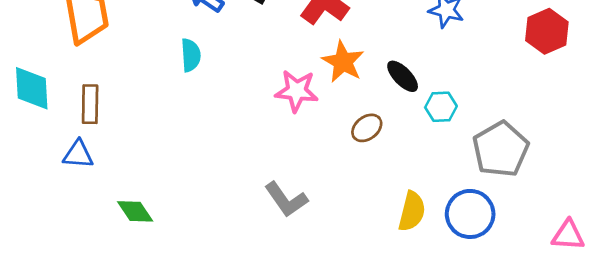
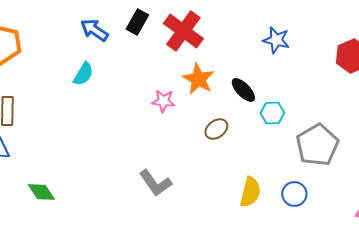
cyan semicircle: (191, 55) -> (83, 74), turned 35
pink star: (297, 91) -> (163, 101), size x0.7
blue circle: (470, 214) -> (294, 194), size x0.7

